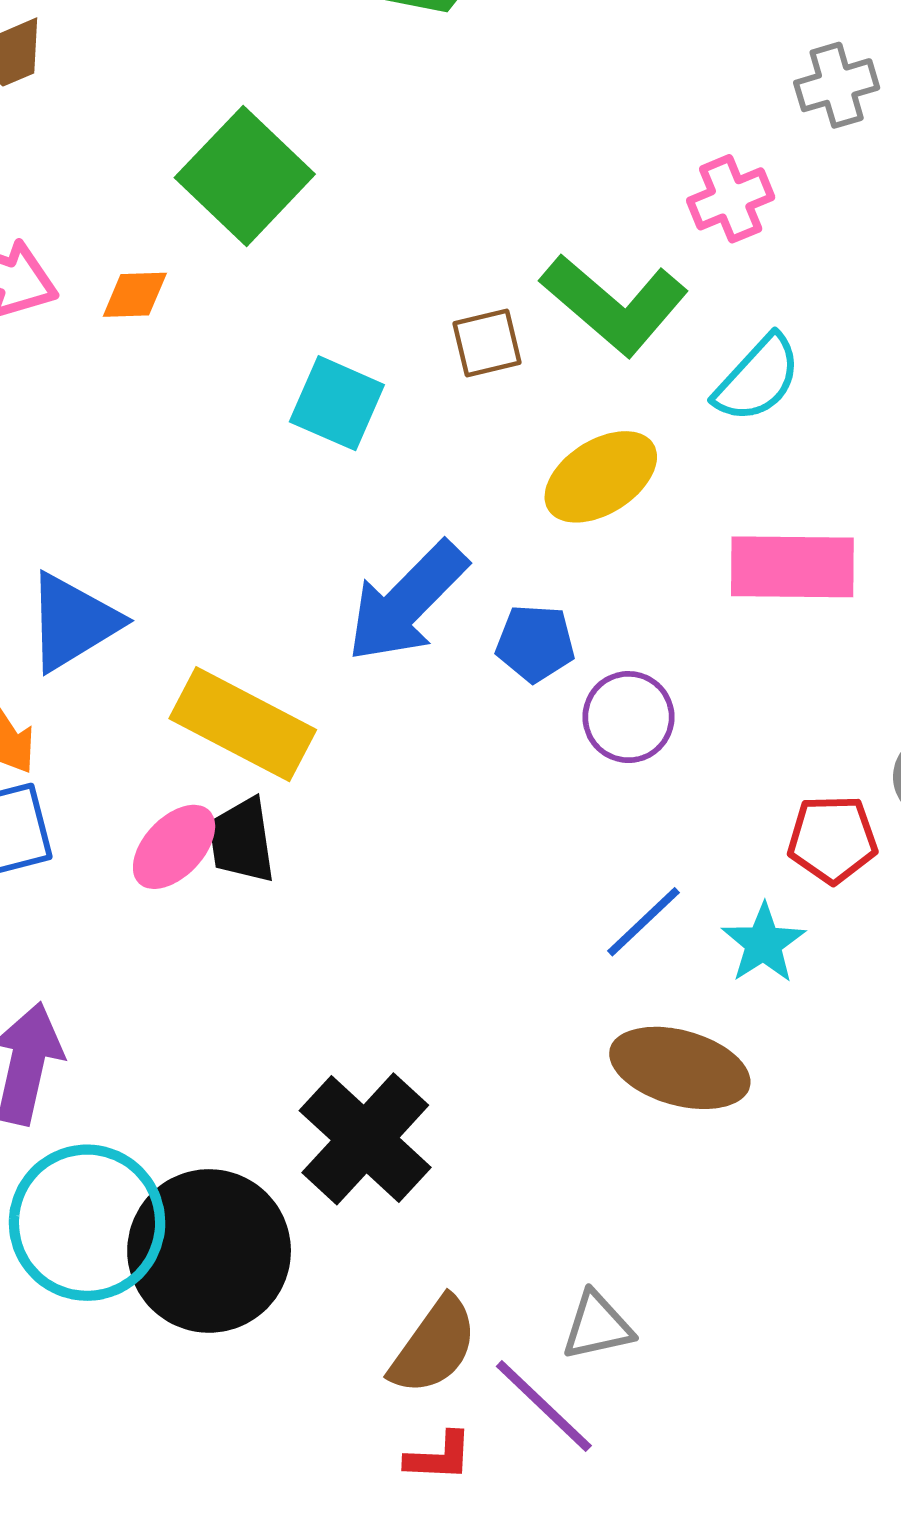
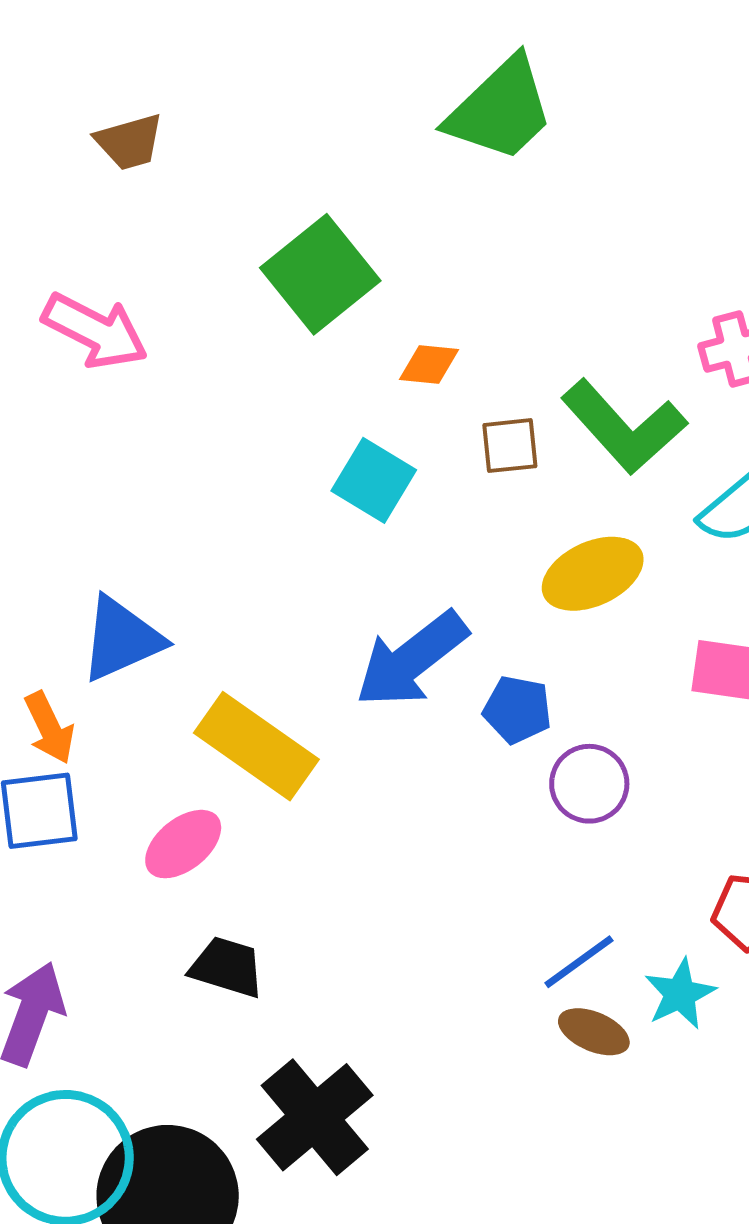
orange diamond: (135, 295) -> (429, 364), moved
black trapezoid: (242, 840) -> (227, 967), moved, turned 108
brown ellipse: (680, 1068) -> (594, 1032), moved, size x0.6

